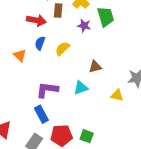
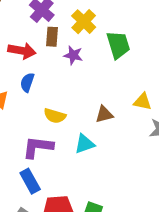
purple star: (84, 26) -> (73, 55), moved
yellow semicircle: (62, 49) -> (55, 116), moved, turned -119
yellow triangle: (117, 95) -> (143, 102), moved

